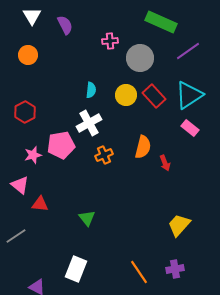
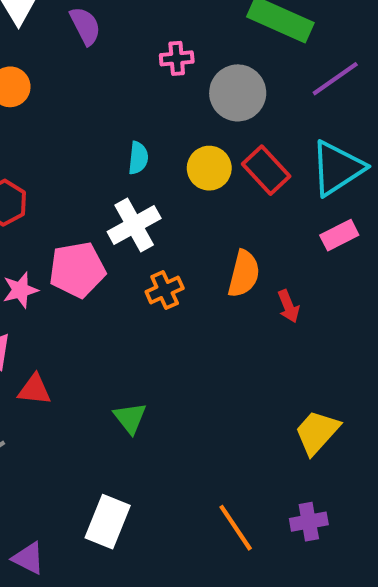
pink rectangle: (190, 128) -> (339, 235), turned -66

